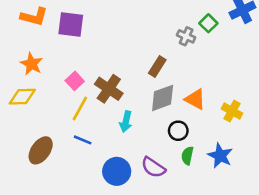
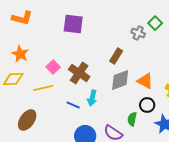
purple square: (71, 25) -> (73, 24), moved
yellow line: (80, 108) -> (43, 88), moved, turned 48
black circle: (178, 131) -> (147, 105), moved
blue line: (83, 140) -> (73, 105), moved
green semicircle: (187, 156) -> (132, 119), moved

